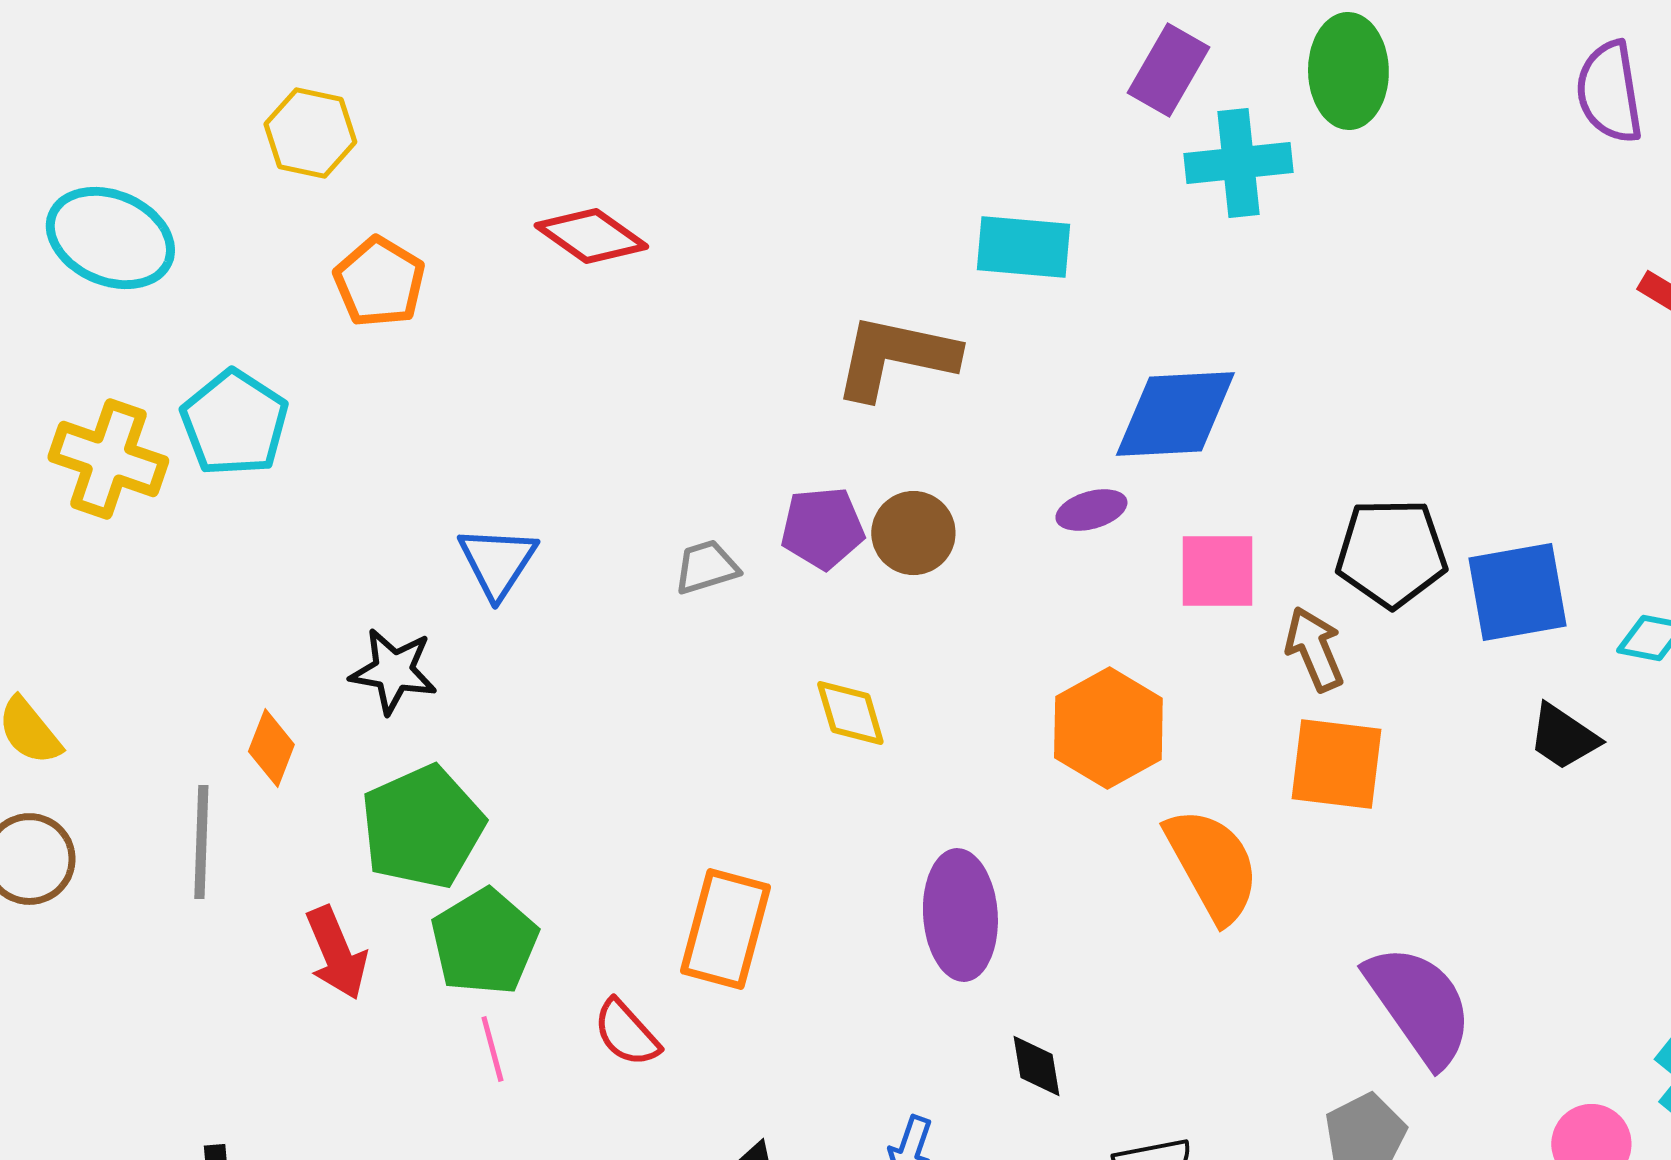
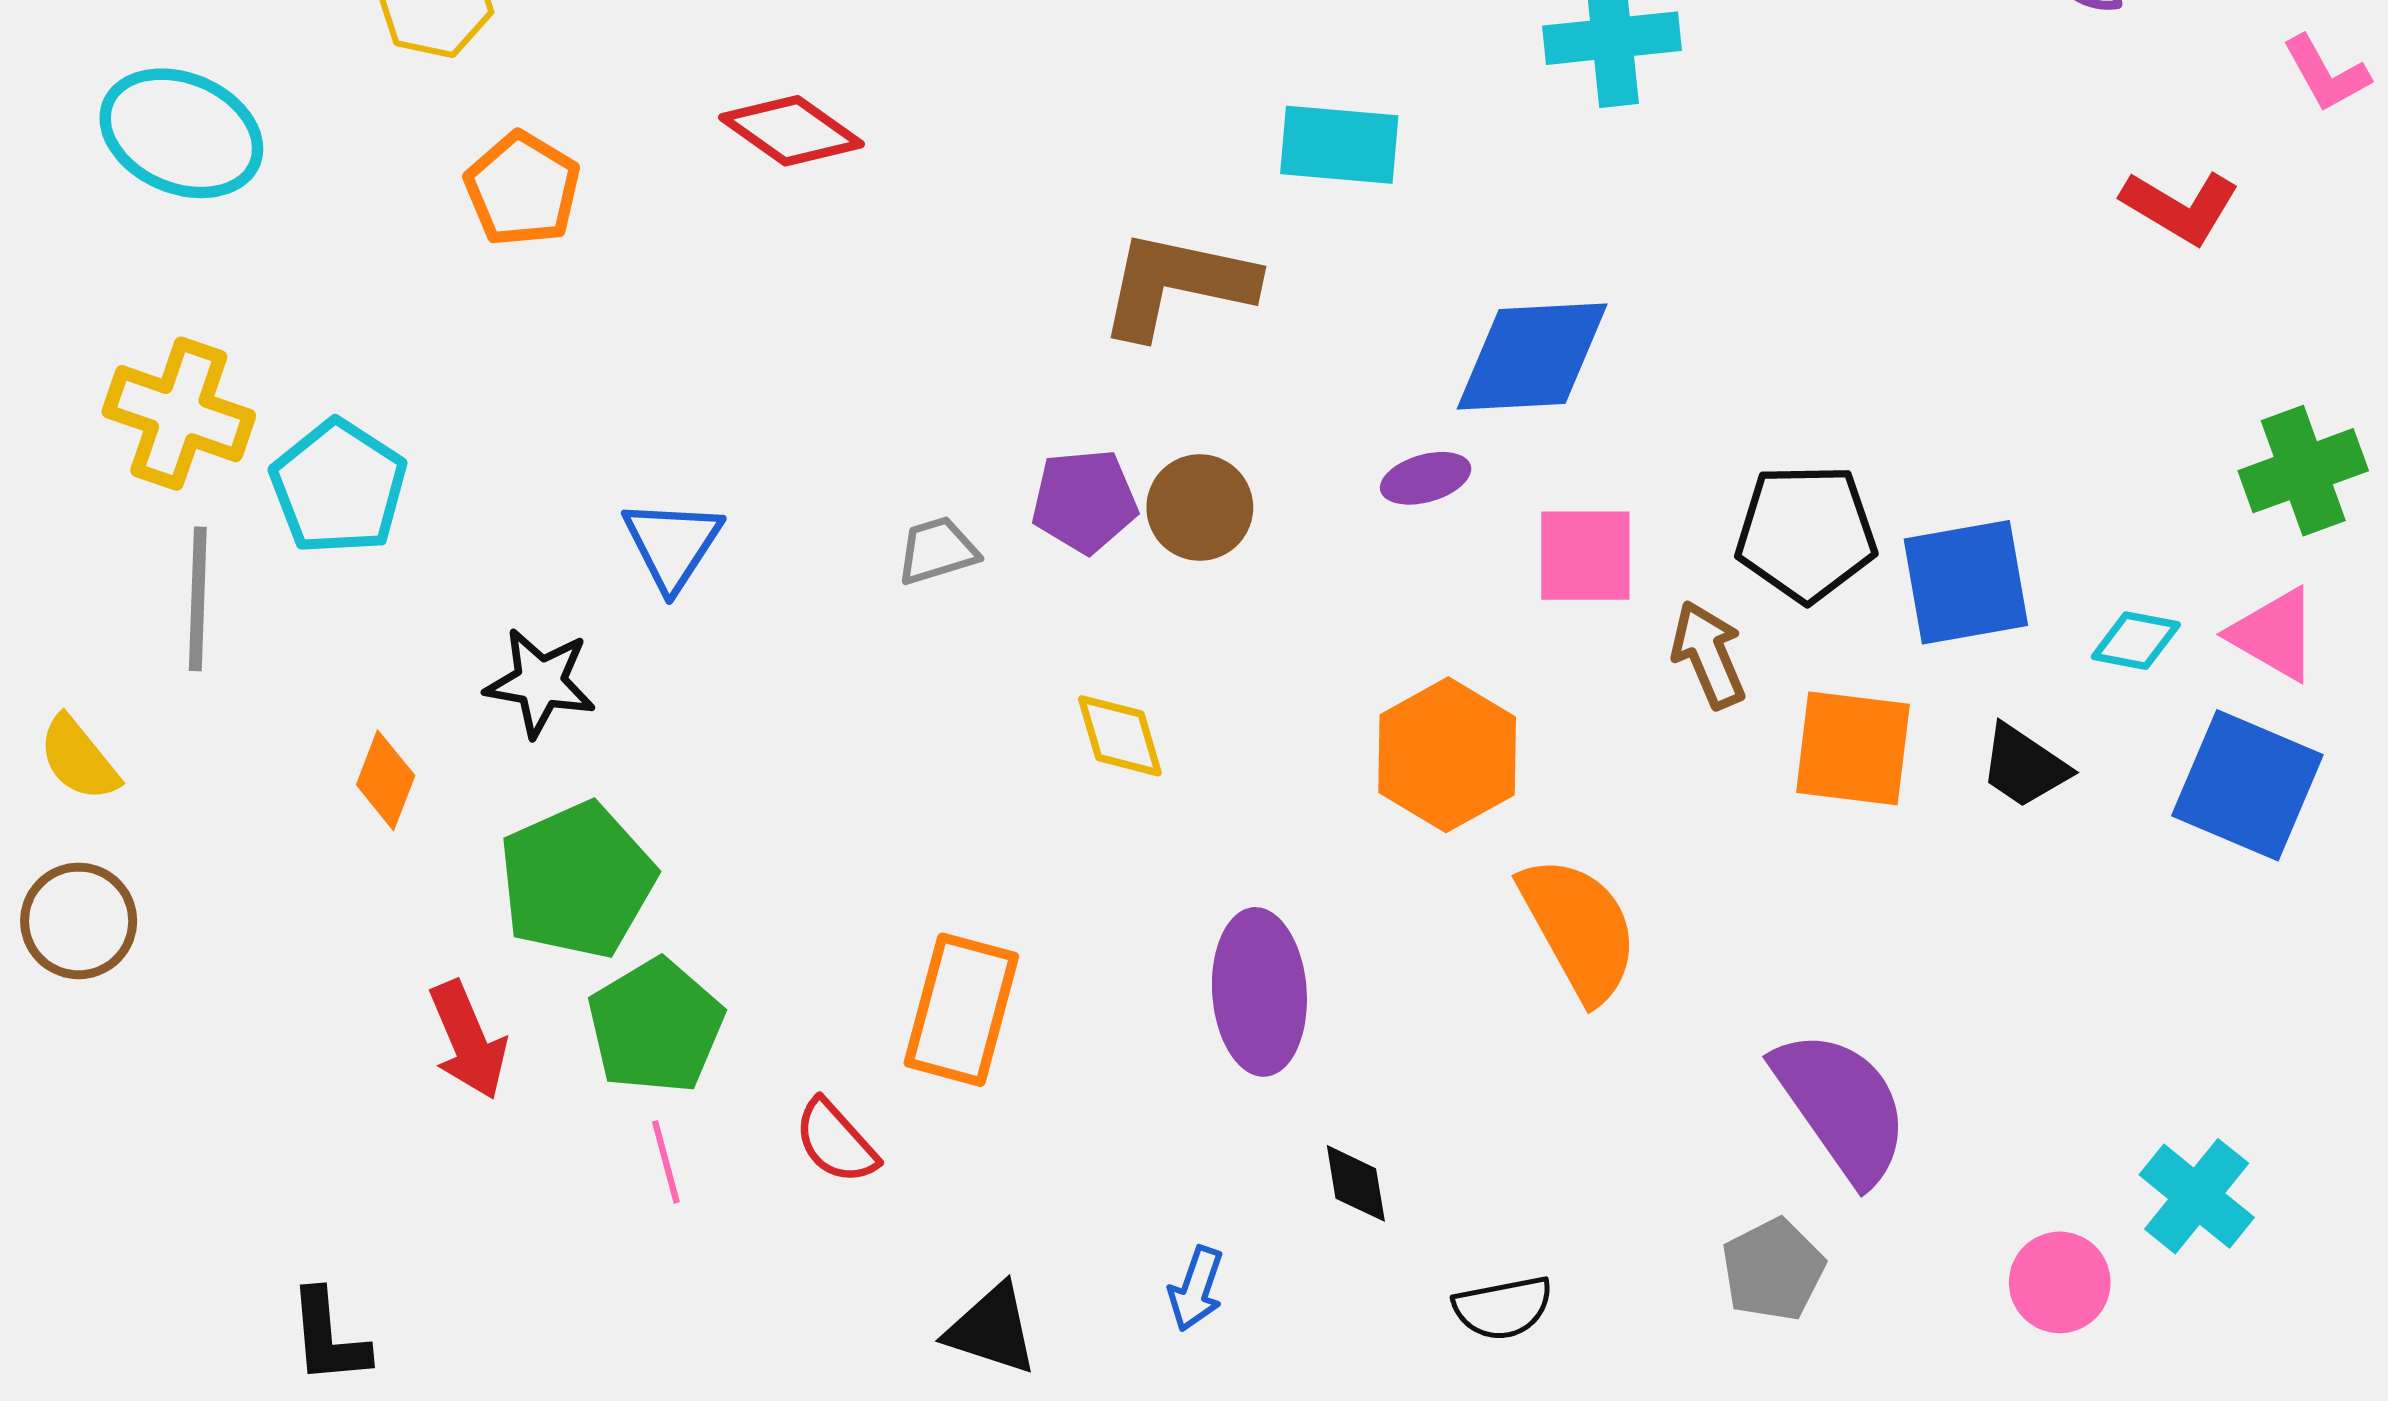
cyan pentagon: (234, 423) -> (339, 487), moved
orange square: (1336, 764) -> (1853, 748), moved
gray line: (201, 842) -> (198, 599), moved

